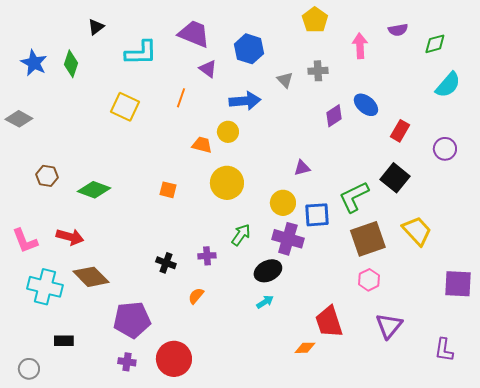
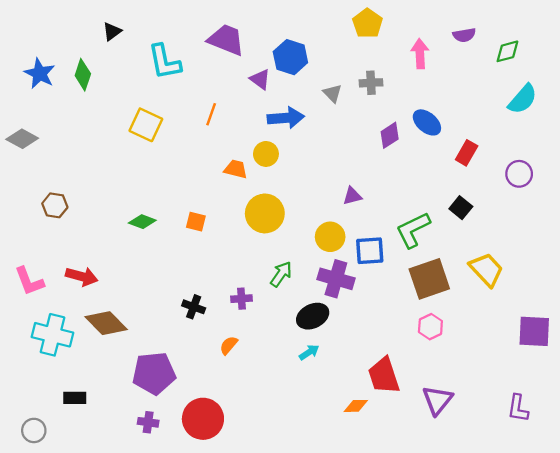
cyan L-shape: (141, 53) -> (164, 62), turned 80
purple triangle: (208, 69) -> (260, 79), moved
black square: (395, 178) -> (461, 208), size x0.7
green diamond: (94, 190) -> (142, 222), moved, size x0.7
purple triangle: (389, 326) -> (437, 400), moved

